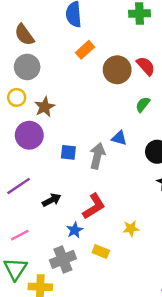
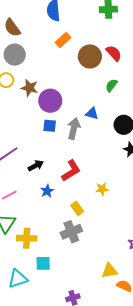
brown star: (45, 107) -> (30, 88), turned -30
purple circle: (29, 135) -> (50, 101), moved
blue star: (75, 230) -> (47, 191), moved
yellow rectangle: (101, 252) -> (77, 208), turned 32
gray cross: (63, 259) -> (71, 232), moved

